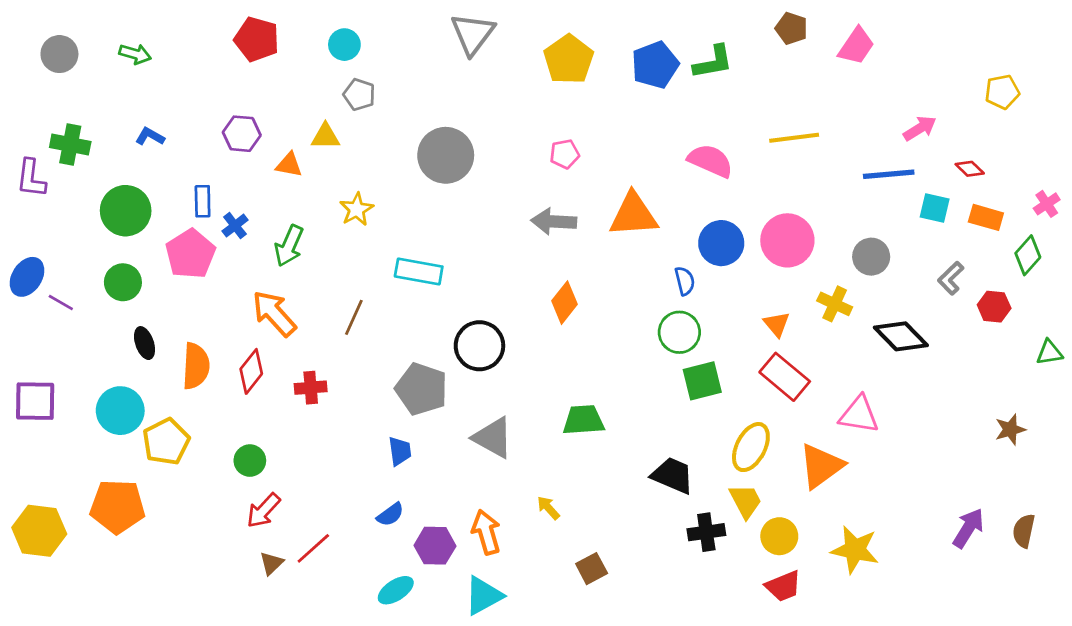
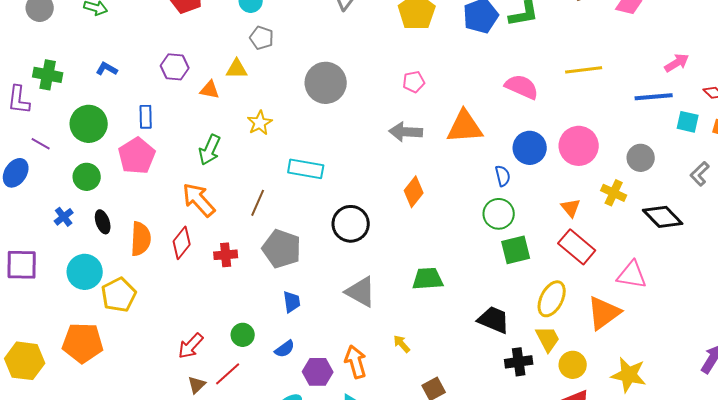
blue cross: (235, 226) -> (64, 217), moved
purple line: (61, 303) -> (41, 144), moved
gray pentagon: (421, 389) -> (282, 249), moved
green circle: (250, 461) -> (243, 335), moved

